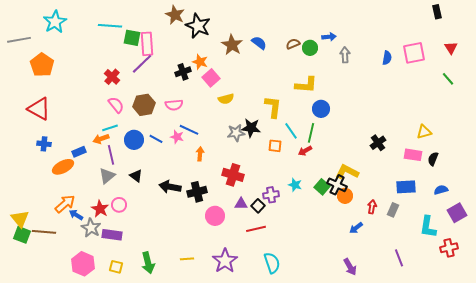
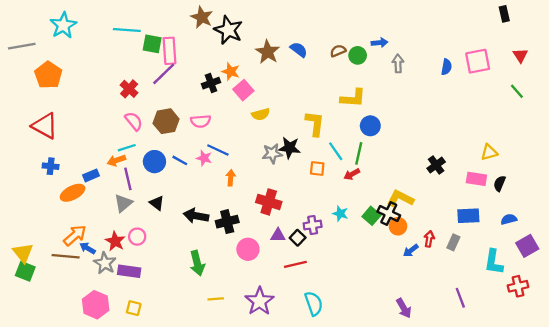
blue arrow: (356, 228) -> (411, 250), moved
brown line: (44, 232) -> (66, 256), moved
green arrow: (148, 263) -> (197, 263), moved

